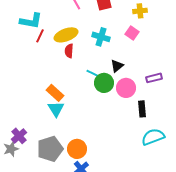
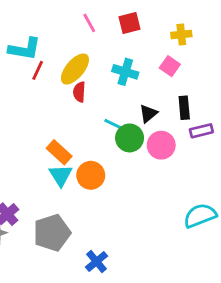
yellow ellipse: (66, 35) -> (75, 69), turned -30
black rectangle: (142, 109) -> (184, 108), moved
orange circle: (77, 149) -> (91, 175), moved

